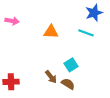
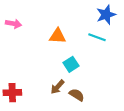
cyan square: (71, 65) -> (71, 64), moved
brown arrow: (51, 77) -> (57, 87), turned 80

